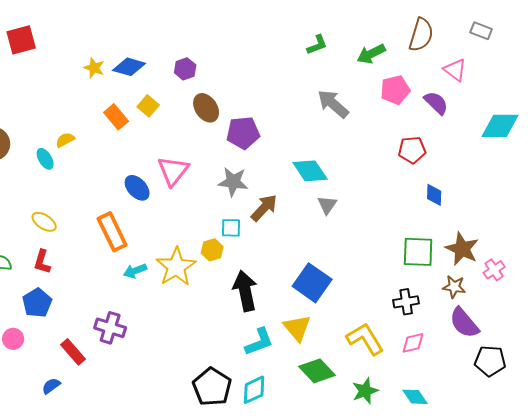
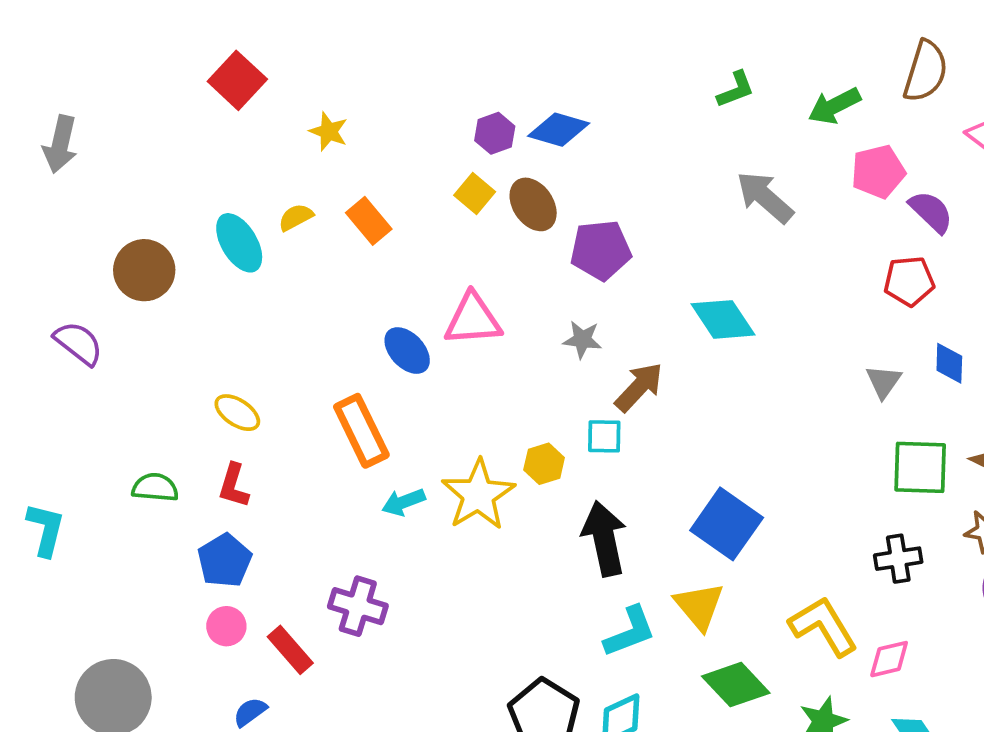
red square: (21, 40) -> (237, 80), moved, turned -32
blue diamond: (129, 67) -> (559, 130), moved
purple semicircle: (436, 103) -> (931, 212), moved
yellow square: (148, 106) -> (475, 194), moved
yellow semicircle: (65, 140) -> (296, 217), moved
cyan ellipse: (45, 159) -> (239, 243), moved, size x1.5
pink triangle: (173, 171) -> (473, 319), turned 48
gray star: (233, 182) -> (582, 340), size x0.7
gray triangle: (327, 205) -> (884, 382), moved
cyan square: (231, 228) -> (604, 436), moved
pink circle: (13, 339) -> (226, 626), moved
pink diamond: (413, 343) -> (889, 659), moved

